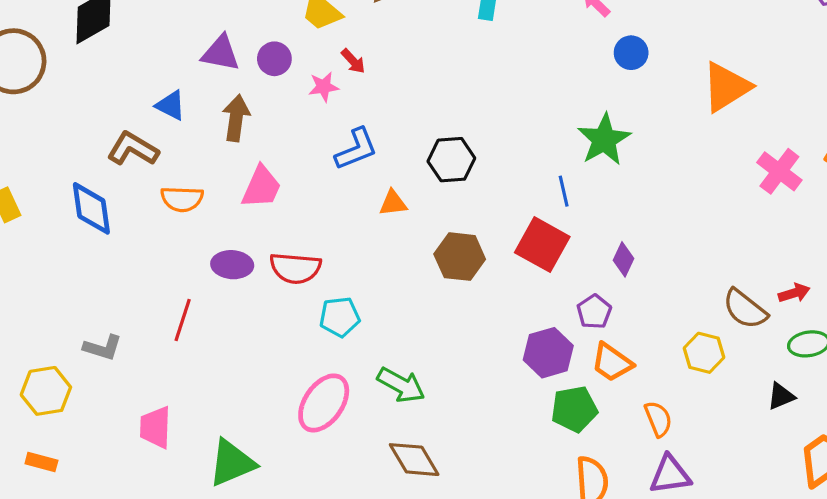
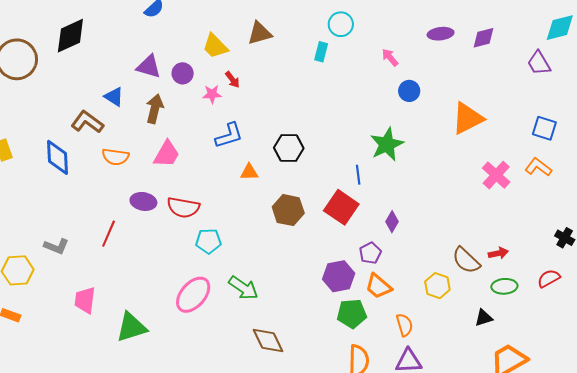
brown diamond: (414, 460) -> (268, 341), moved

